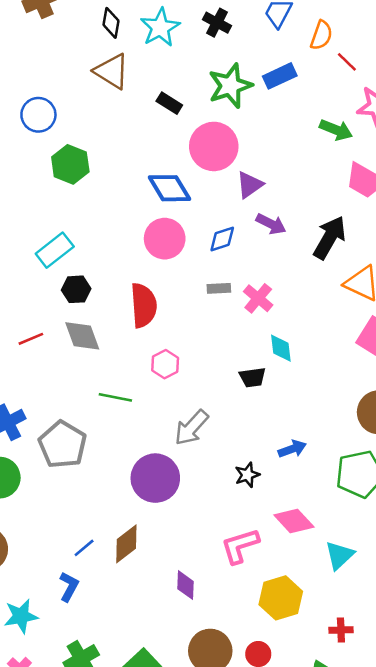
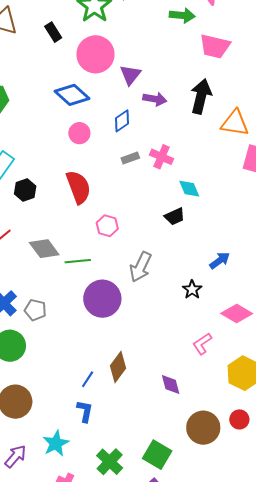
black rectangle: (169, 103) -> (53, 32), turned 42
pink circle: (165, 239) -> (79, 133), size x0.7
gray diamond: (82, 336) -> (44, 249), moved
gray pentagon: (63, 445) -> (35, 310), moved, size x0.6
purple circle: (155, 478) -> (102, 299), moved
pink L-shape: (240, 546) -> (202, 344), size x0.7

